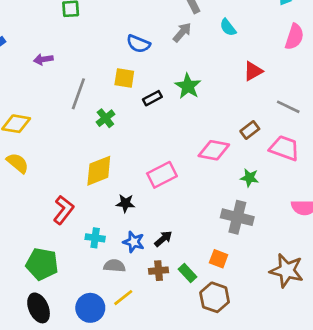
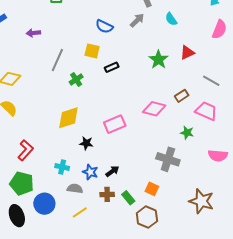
green star: (188, 86) -> (158, 60), moved
green star: (249, 178) -> (187, 133), moved
red L-shape: (63, 210) -> (26, 150), moved
blue circle: (90, 308) -> (44, 204), moved

